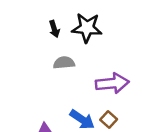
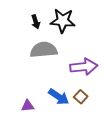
gray semicircle: (64, 63) -> (44, 50), size x1.5

